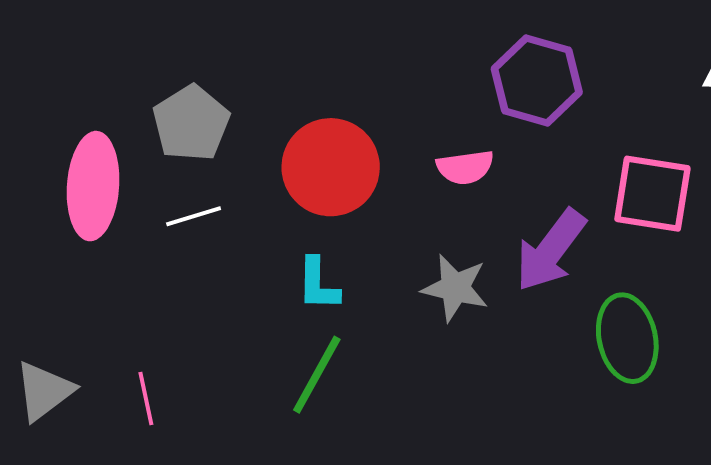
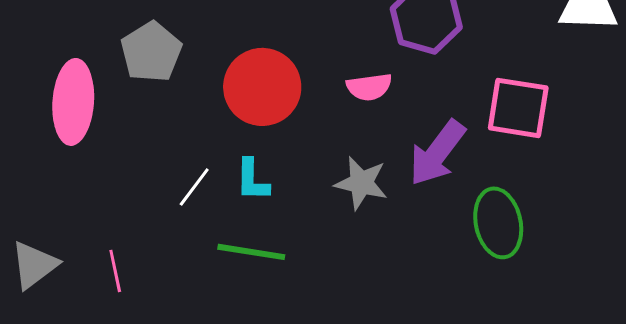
white line: (194, 216) -> (194, 187), moved, turned -36
green line: (317, 375) -> (251, 252), turned 70

